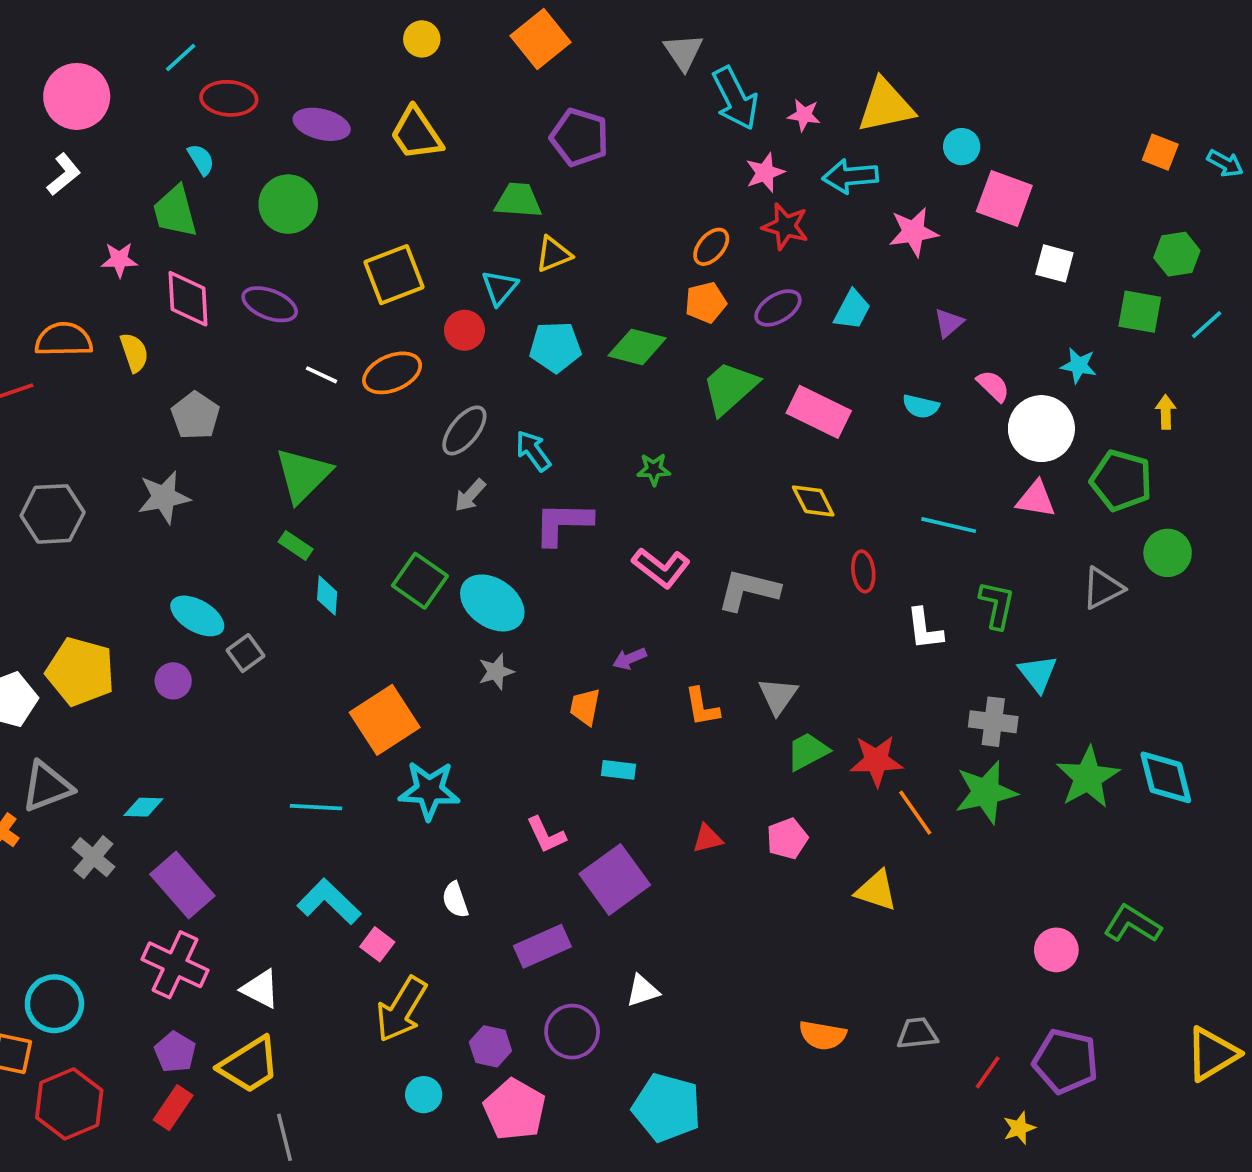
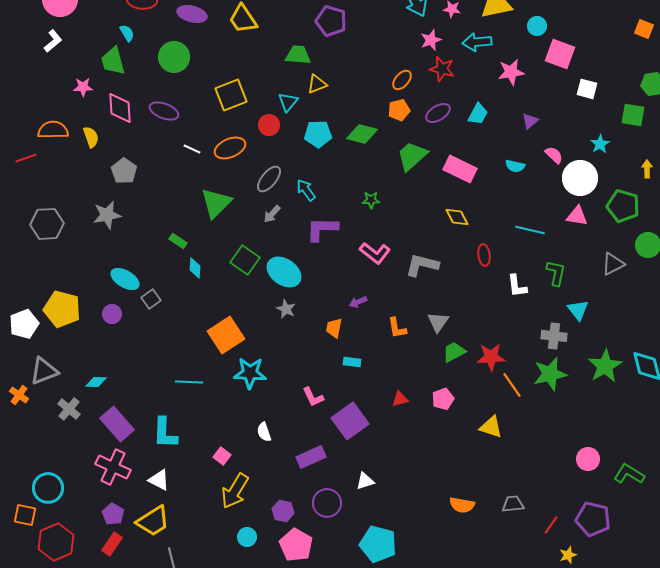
cyan star: (1079, 365) -> (600, 144), turned 30
green triangle: (303, 475) -> (216, 203), moved
gray star: (496, 672) -> (286, 309), turned -30
cyan L-shape: (329, 902) -> (165, 433), moved, turned -132
green L-shape: (1132, 924) -> (629, 474), moved

